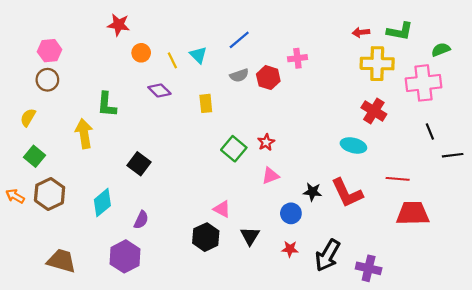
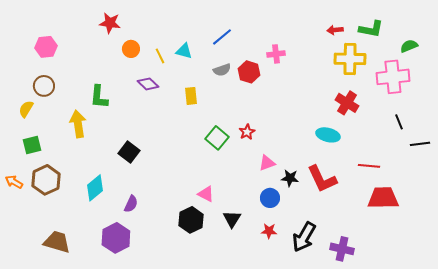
cyan triangle: (198, 55) -> (184, 51), turned -30
brown circle: (47, 80) -> (44, 86), moved
green square: (34, 156) -> (32, 145), turned 36
pink triangle: (270, 176) -> (267, 163), moved

